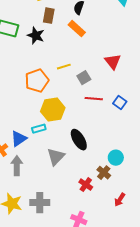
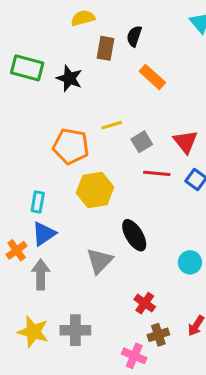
brown rectangle: (49, 16) -> (106, 48), moved
orange rectangle: (77, 29) -> (152, 77), moved
red triangle: (113, 62) -> (185, 142), moved
orange pentagon: (37, 81) -> (71, 146), turned 30
cyan rectangle: (39, 129) -> (38, 202), moved, turned -64
brown cross: (104, 173) -> (158, 335), moved, turned 32

